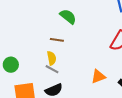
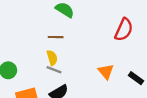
orange triangle: (98, 76) -> (106, 72), turned -42

